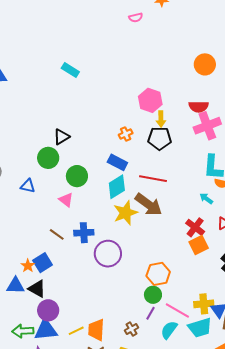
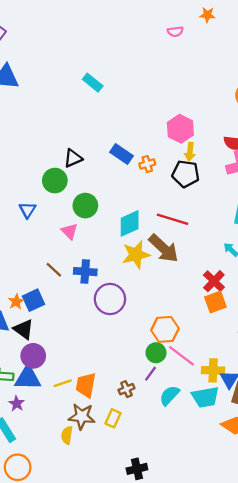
blue rectangle: (117, 162) -> (122, 154), moved
blue triangle: (28, 186) -> (27, 210), turned 42
pink line: (177, 311) -> (182, 356), moved

